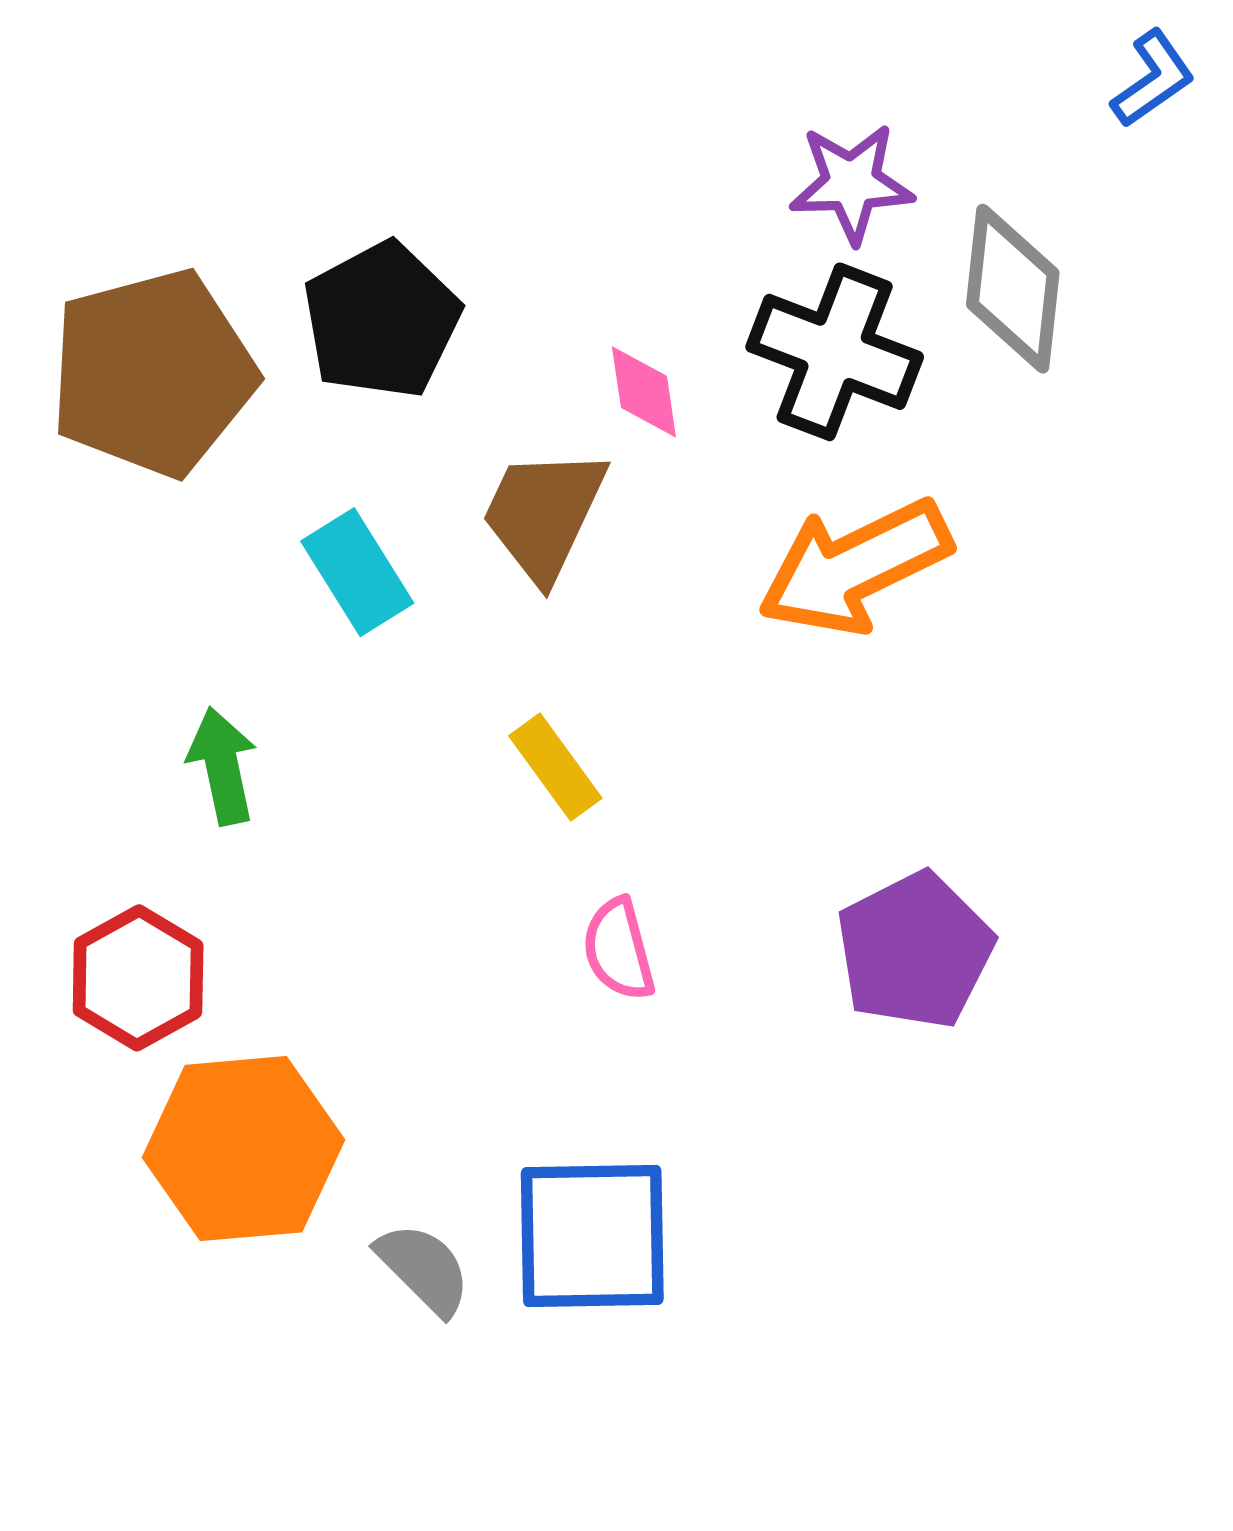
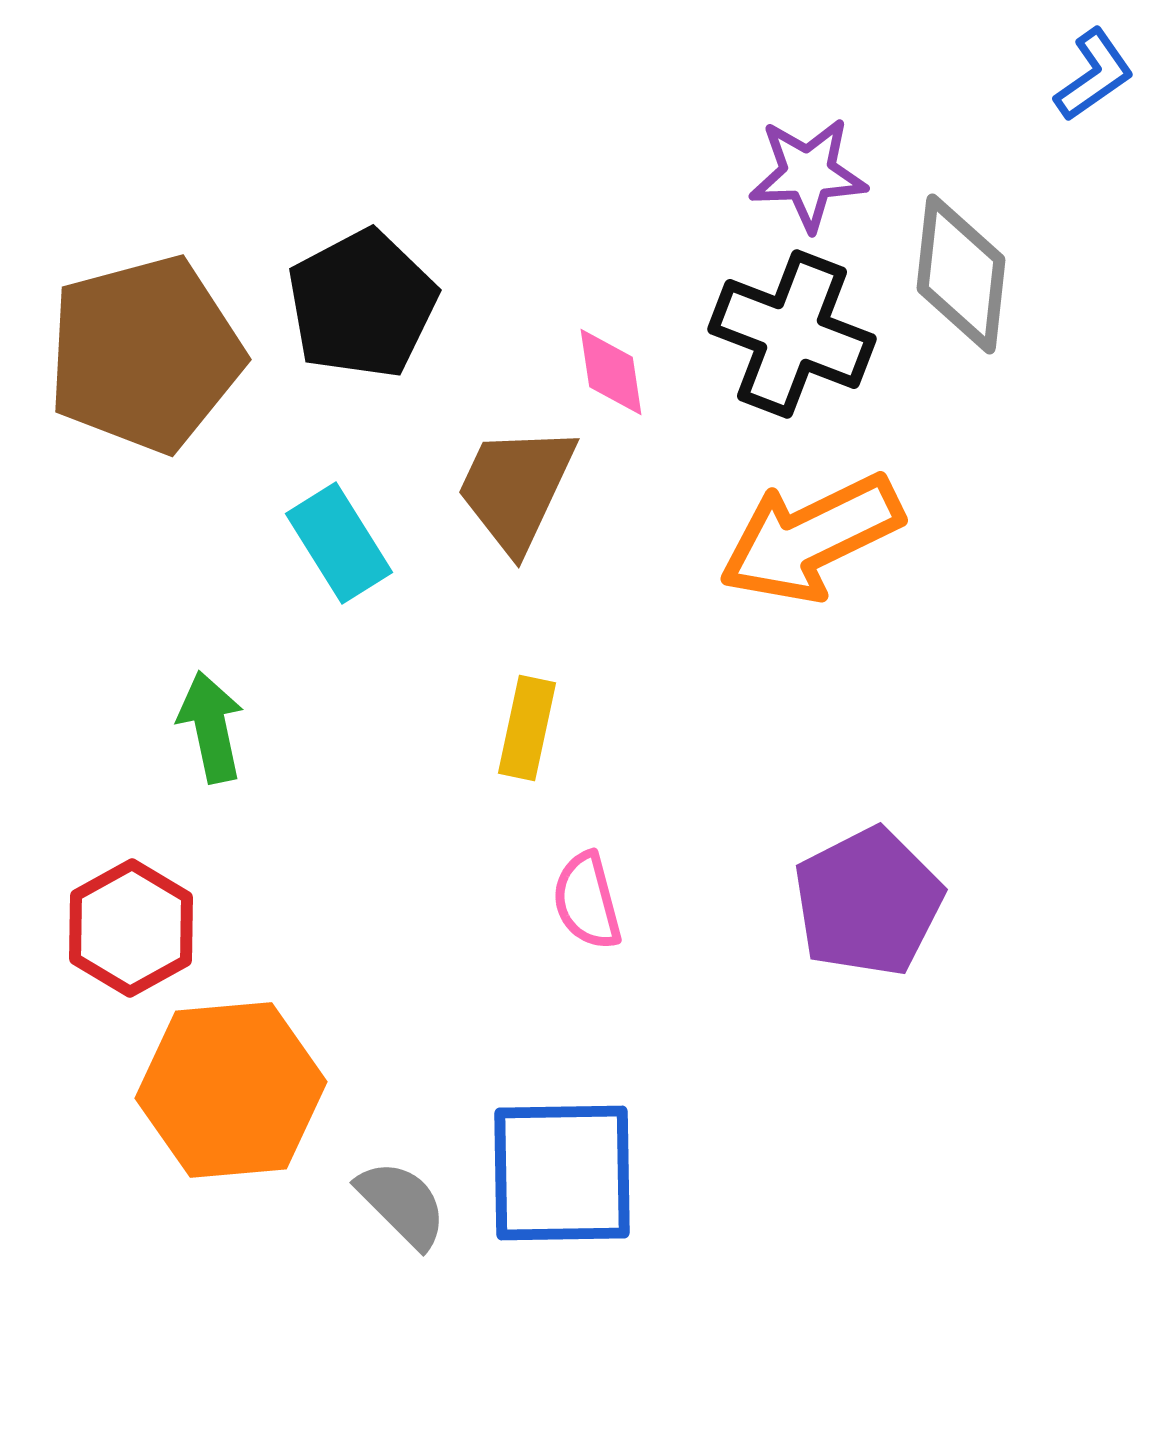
yellow rectangle: (555, 767) -> (527, 728), turned 48

